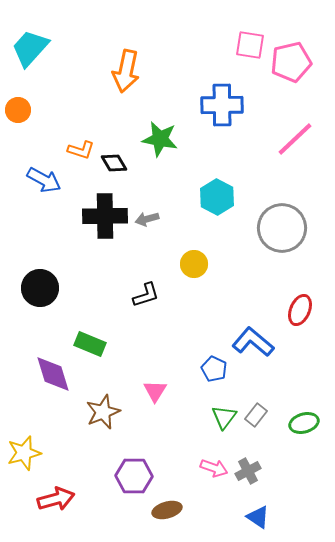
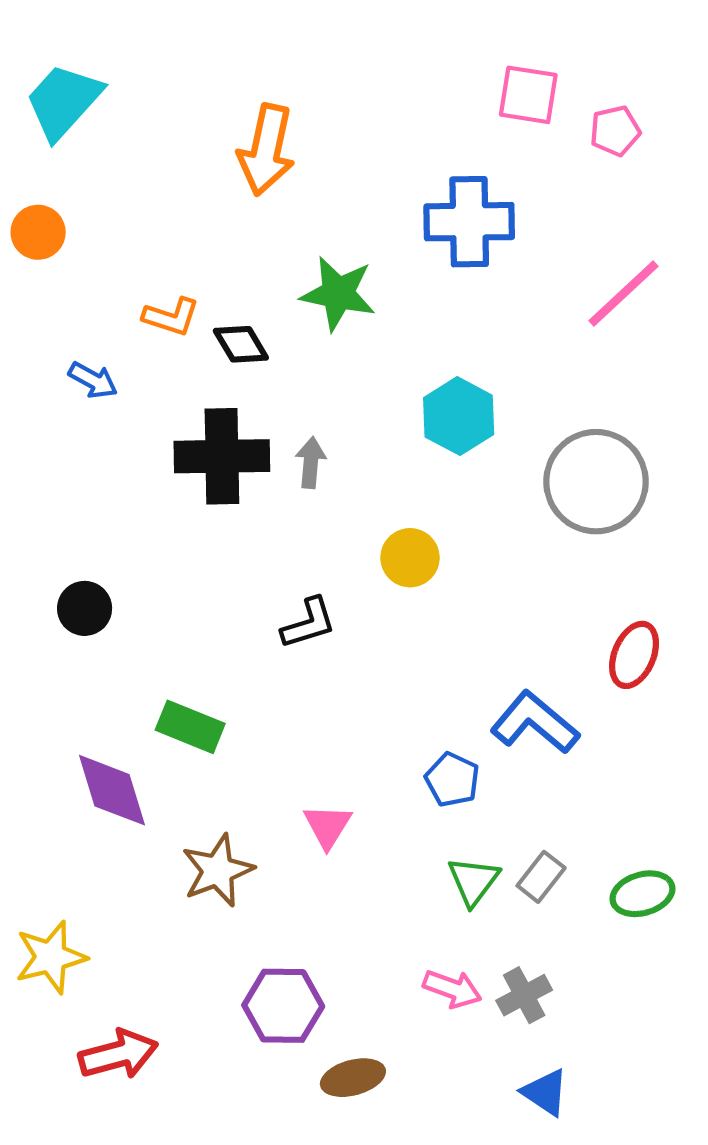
pink pentagon: (291, 62) -> (615, 131), size x0.6
blue arrow: (44, 180) -> (93, 380), size x0.7
gray arrow: (147, 219) -> (311, 463), turned 110
black circle: (40, 288) -> (85, 608), size x0.7

